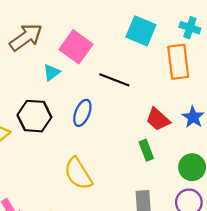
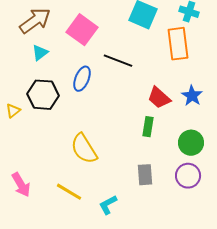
cyan triangle: (51, 72) -> (40, 53), moved
blue ellipse: (82, 113) -> (82, 79), moved
green rectangle: (146, 150) -> (148, 127), turned 30

